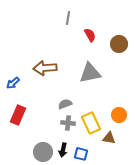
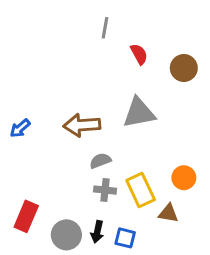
brown arrow: (45, 68) -> (82, 125), moved
red rectangle: (18, 115) -> (26, 216), moved

